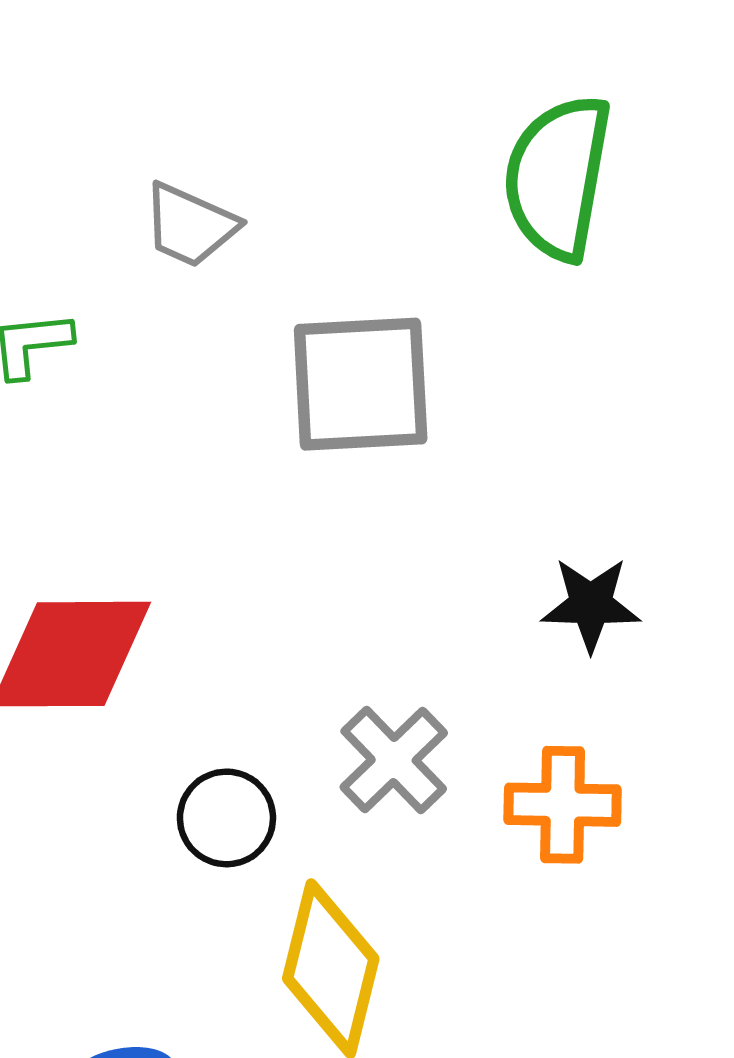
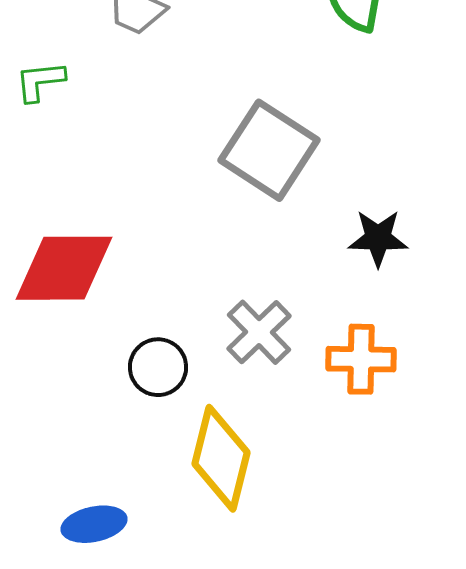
gray square: (361, 384) -> (269, 150), moved, turned 36

